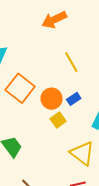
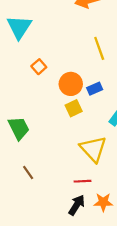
orange square: (20, 88) -> (39, 67), size x0.5

